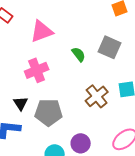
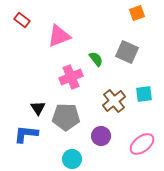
pink cross: (37, 70) -> (71, 77), moved
purple circle: (81, 143) -> (101, 136), moved

